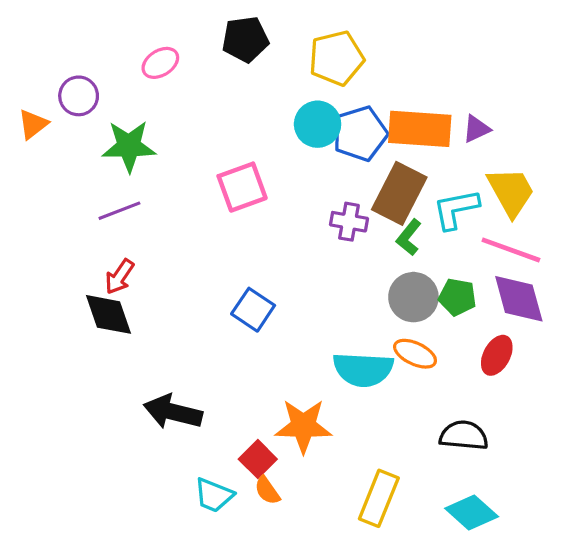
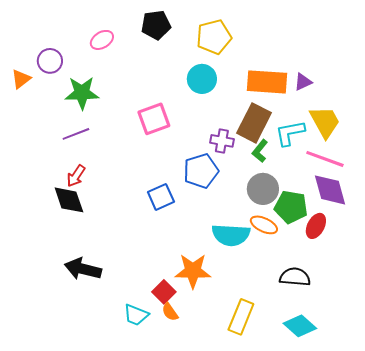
blue pentagon: (360, 134) -> (201, 171), moved
green pentagon: (457, 297) -> (291, 207), moved, size x1.4
blue square: (253, 310) -> (161, 197), turned 32
black arrow: (173, 412) -> (83, 269), moved

